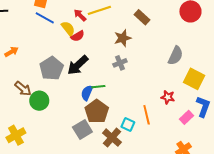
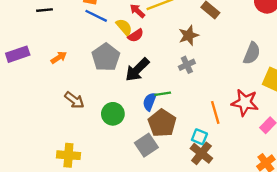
gray pentagon: (51, 68) -> (106, 57), moved
red star: (168, 97) -> (245, 102), size x1.6
green circle: (39, 101) -> (113, 114), moved
orange line: (147, 115) -> (215, 112), moved
yellow cross: (16, 135) -> (68, 155), turned 36
brown cross: (112, 138) -> (201, 153), moved

